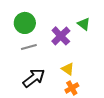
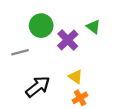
green circle: (25, 23) -> (41, 26), moved
gray line: (29, 47) -> (20, 52), moved

